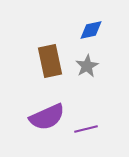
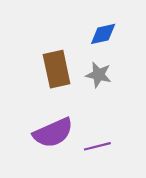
gray star: (87, 66) -> (99, 75), turned -30

